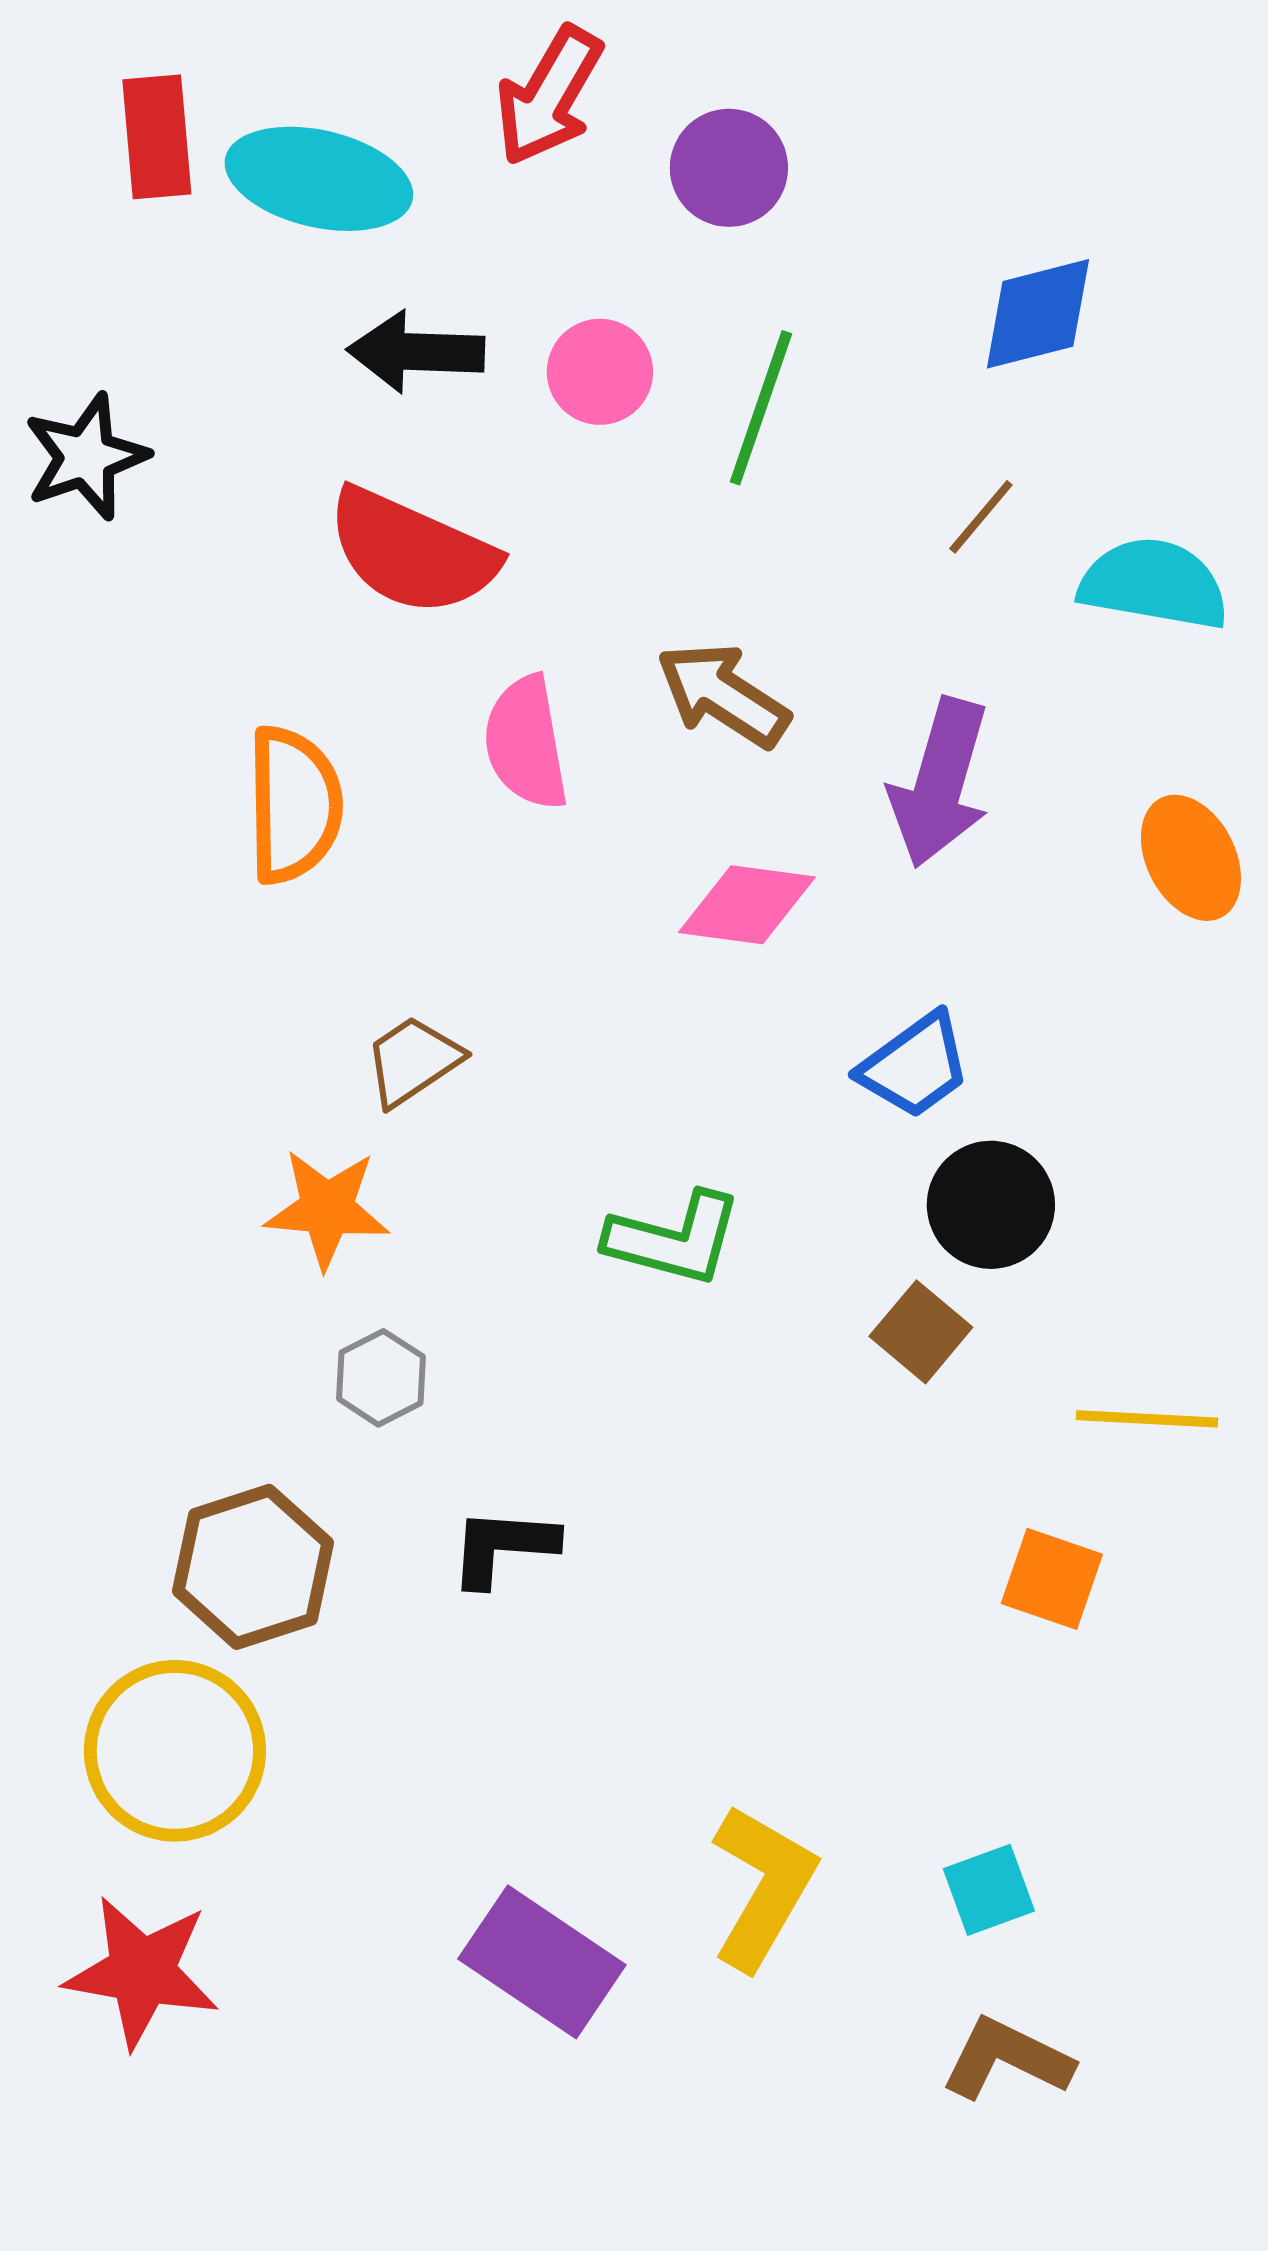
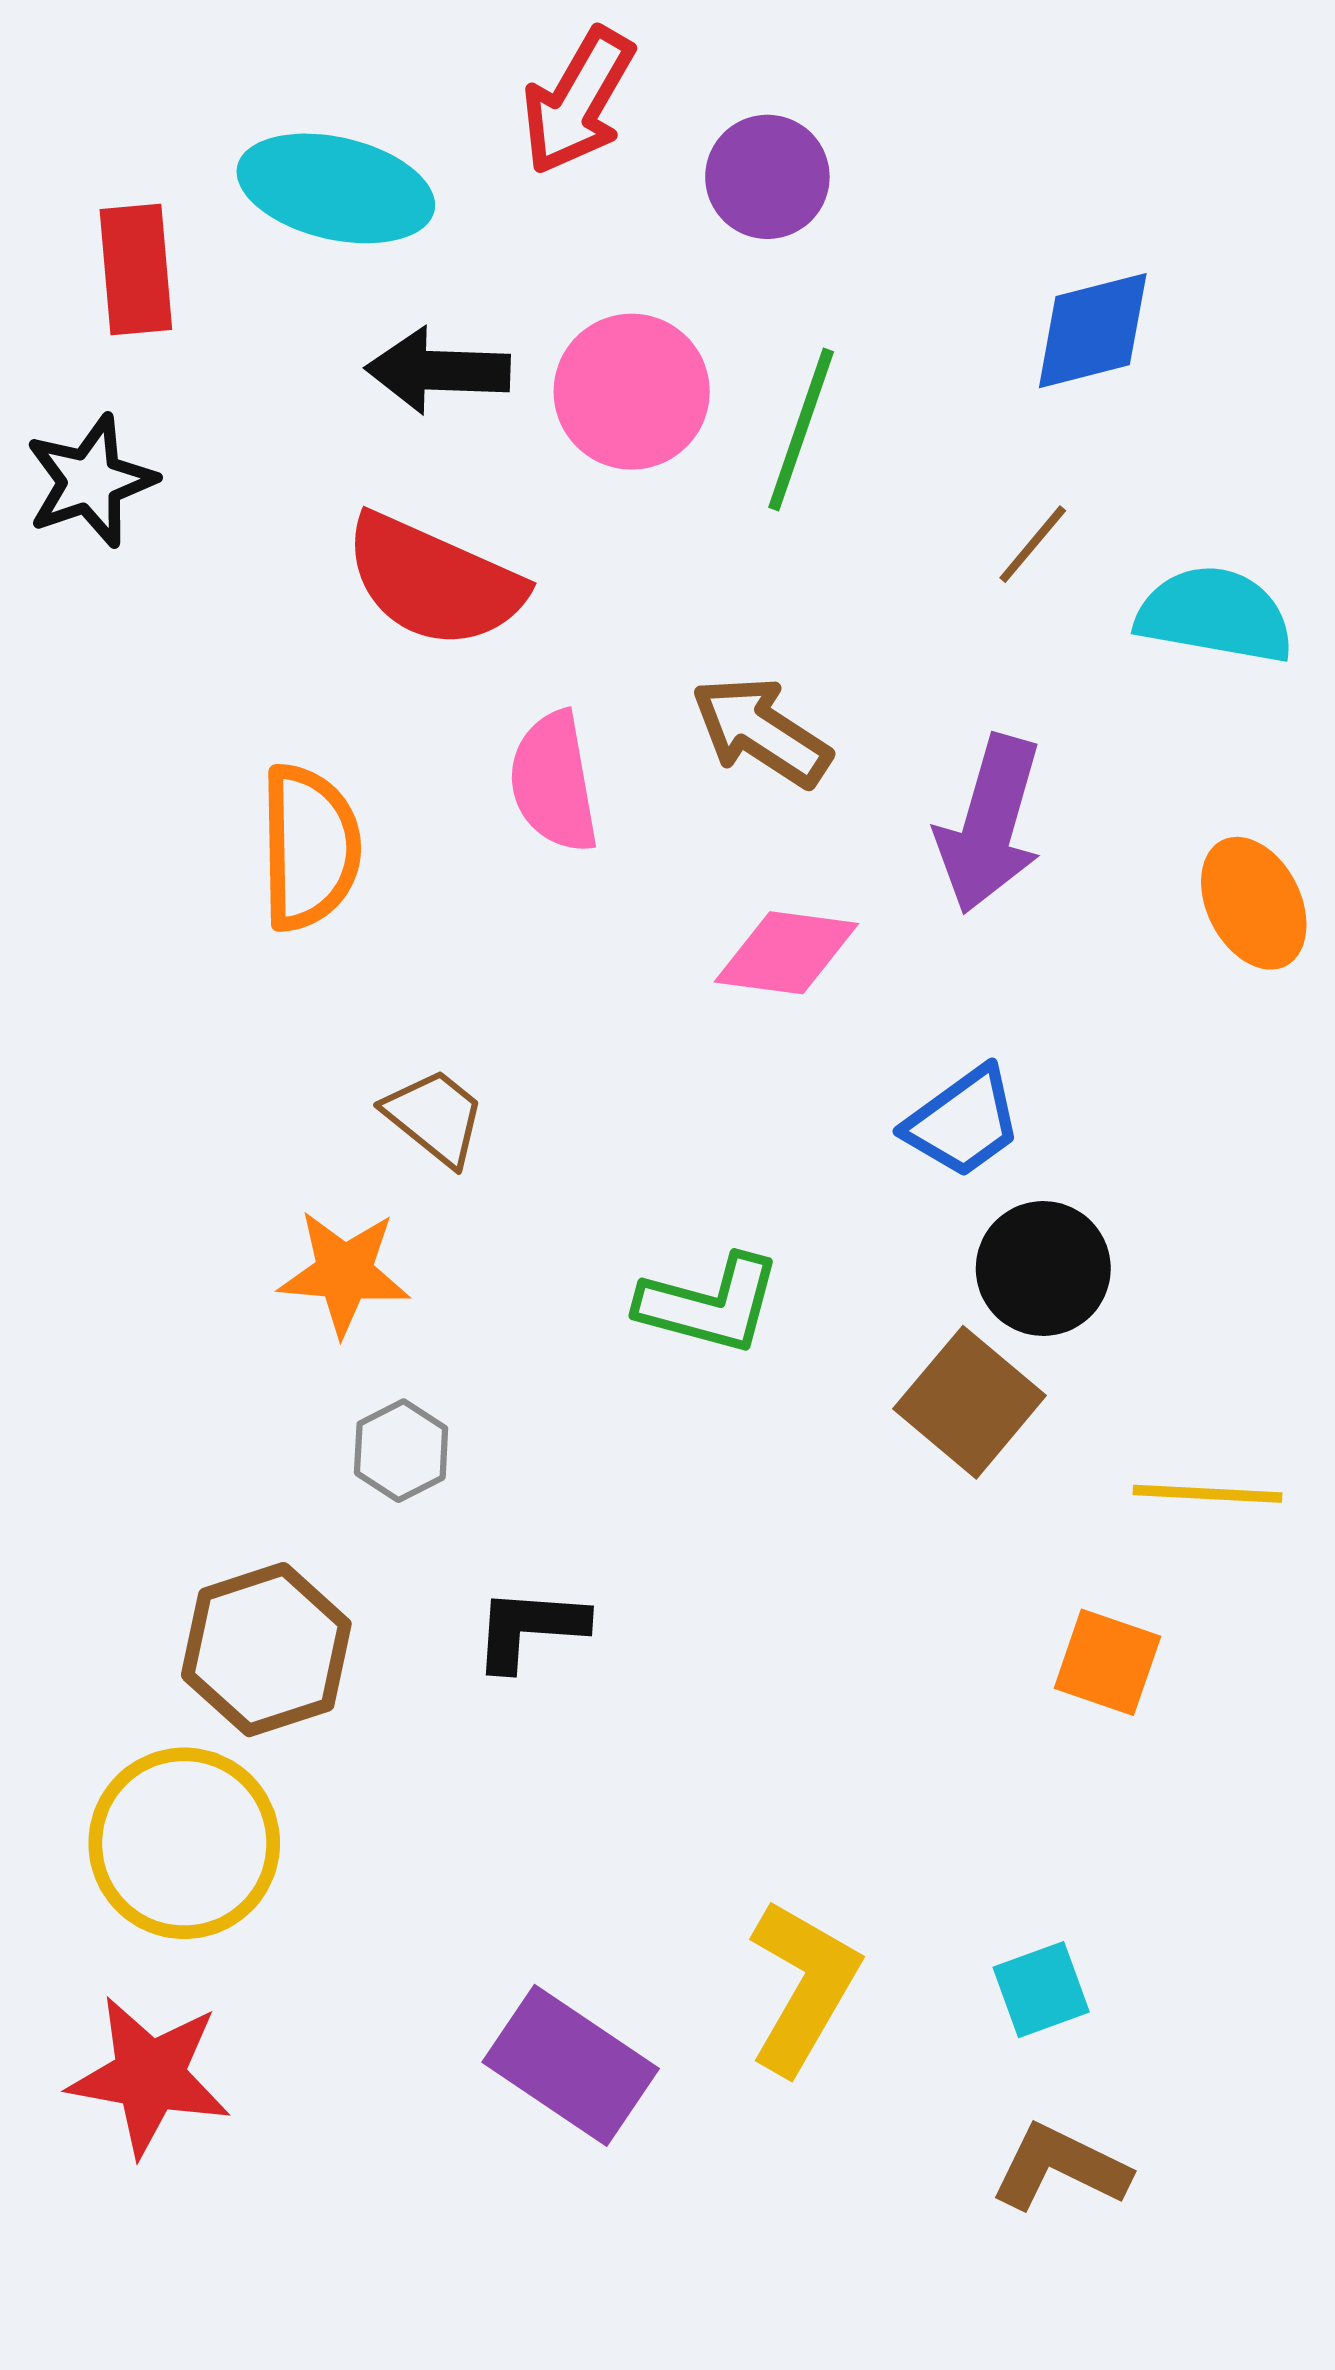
red rectangle: (157, 137) -> (136, 269), moved
pink circle: (600, 372) -> (632, 392), size x1.4
brown trapezoid: (413, 1061) -> (435, 1117), turned 73
brown square: (921, 1332) -> (970, 1402), size x1.4

